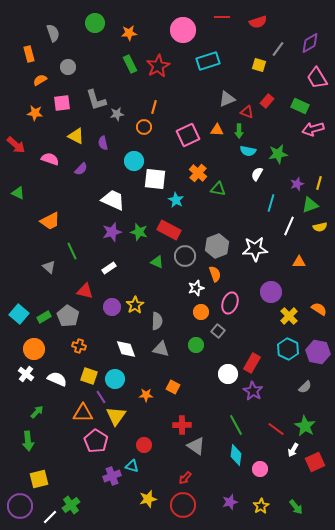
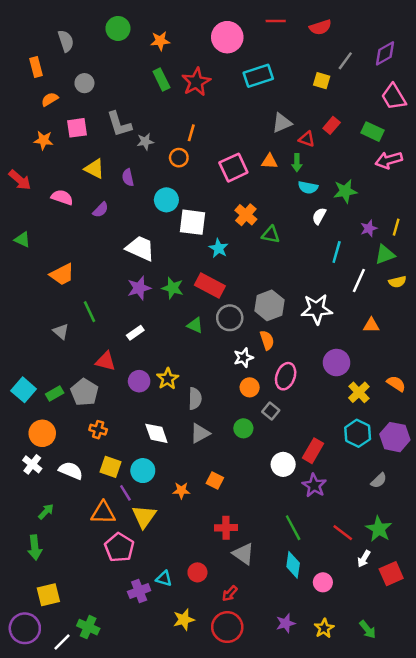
gray triangle: (161, 349) -> (200, 433), turned -42
red circle: (144, 445) -> (197, 572), moved
green cross: (71, 505) -> (88, 627), turned -30

